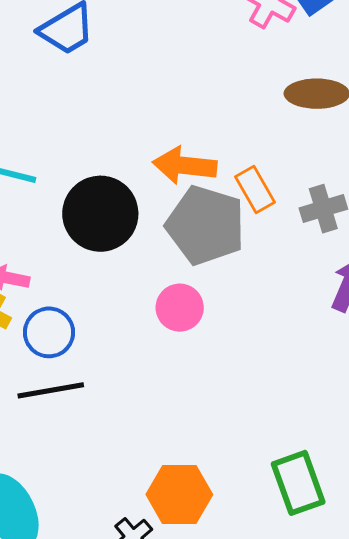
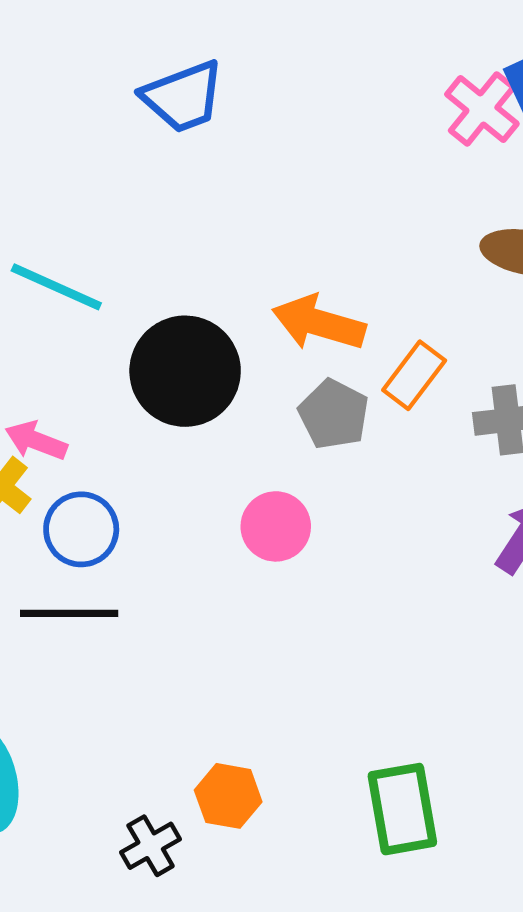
orange rectangle: (255, 190) -> (414, 375), turned 57
gray pentagon: (206, 225) -> (334, 414), size x0.6
orange hexagon: (179, 495) -> (228, 796), size x0.7

